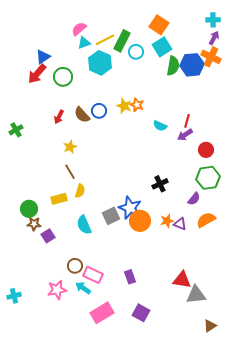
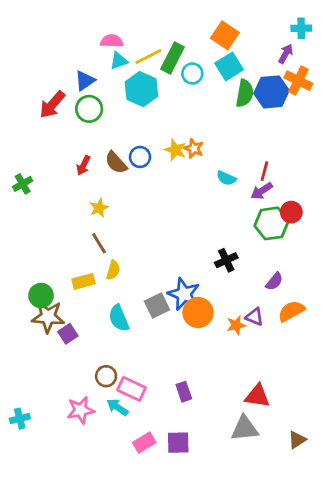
pink semicircle: (79, 29) -> (112, 41), turned 42
purple arrow: (214, 38) -> (286, 54), moved
blue triangle: (43, 57) -> (85, 81), moved
green hexagon: (208, 178) -> (272, 223), moved
orange star: (167, 221) -> (236, 325), moved
brown star: (34, 224) -> (48, 317), size x1.6
gray triangle: (196, 295) -> (245, 428), moved
pink rectangle: (102, 313) -> (144, 443), size x0.7
purple square: (141, 313) -> (178, 443), moved, turned -30
brown triangle: (210, 326) -> (297, 440), moved

